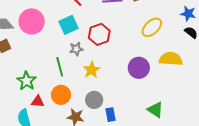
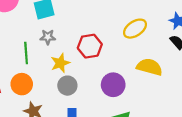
red hexagon: (99, 34) -> (90, 46), moved
purple circle: (139, 68) -> (113, 85), moved
gray circle: (94, 100) -> (67, 86), moved

